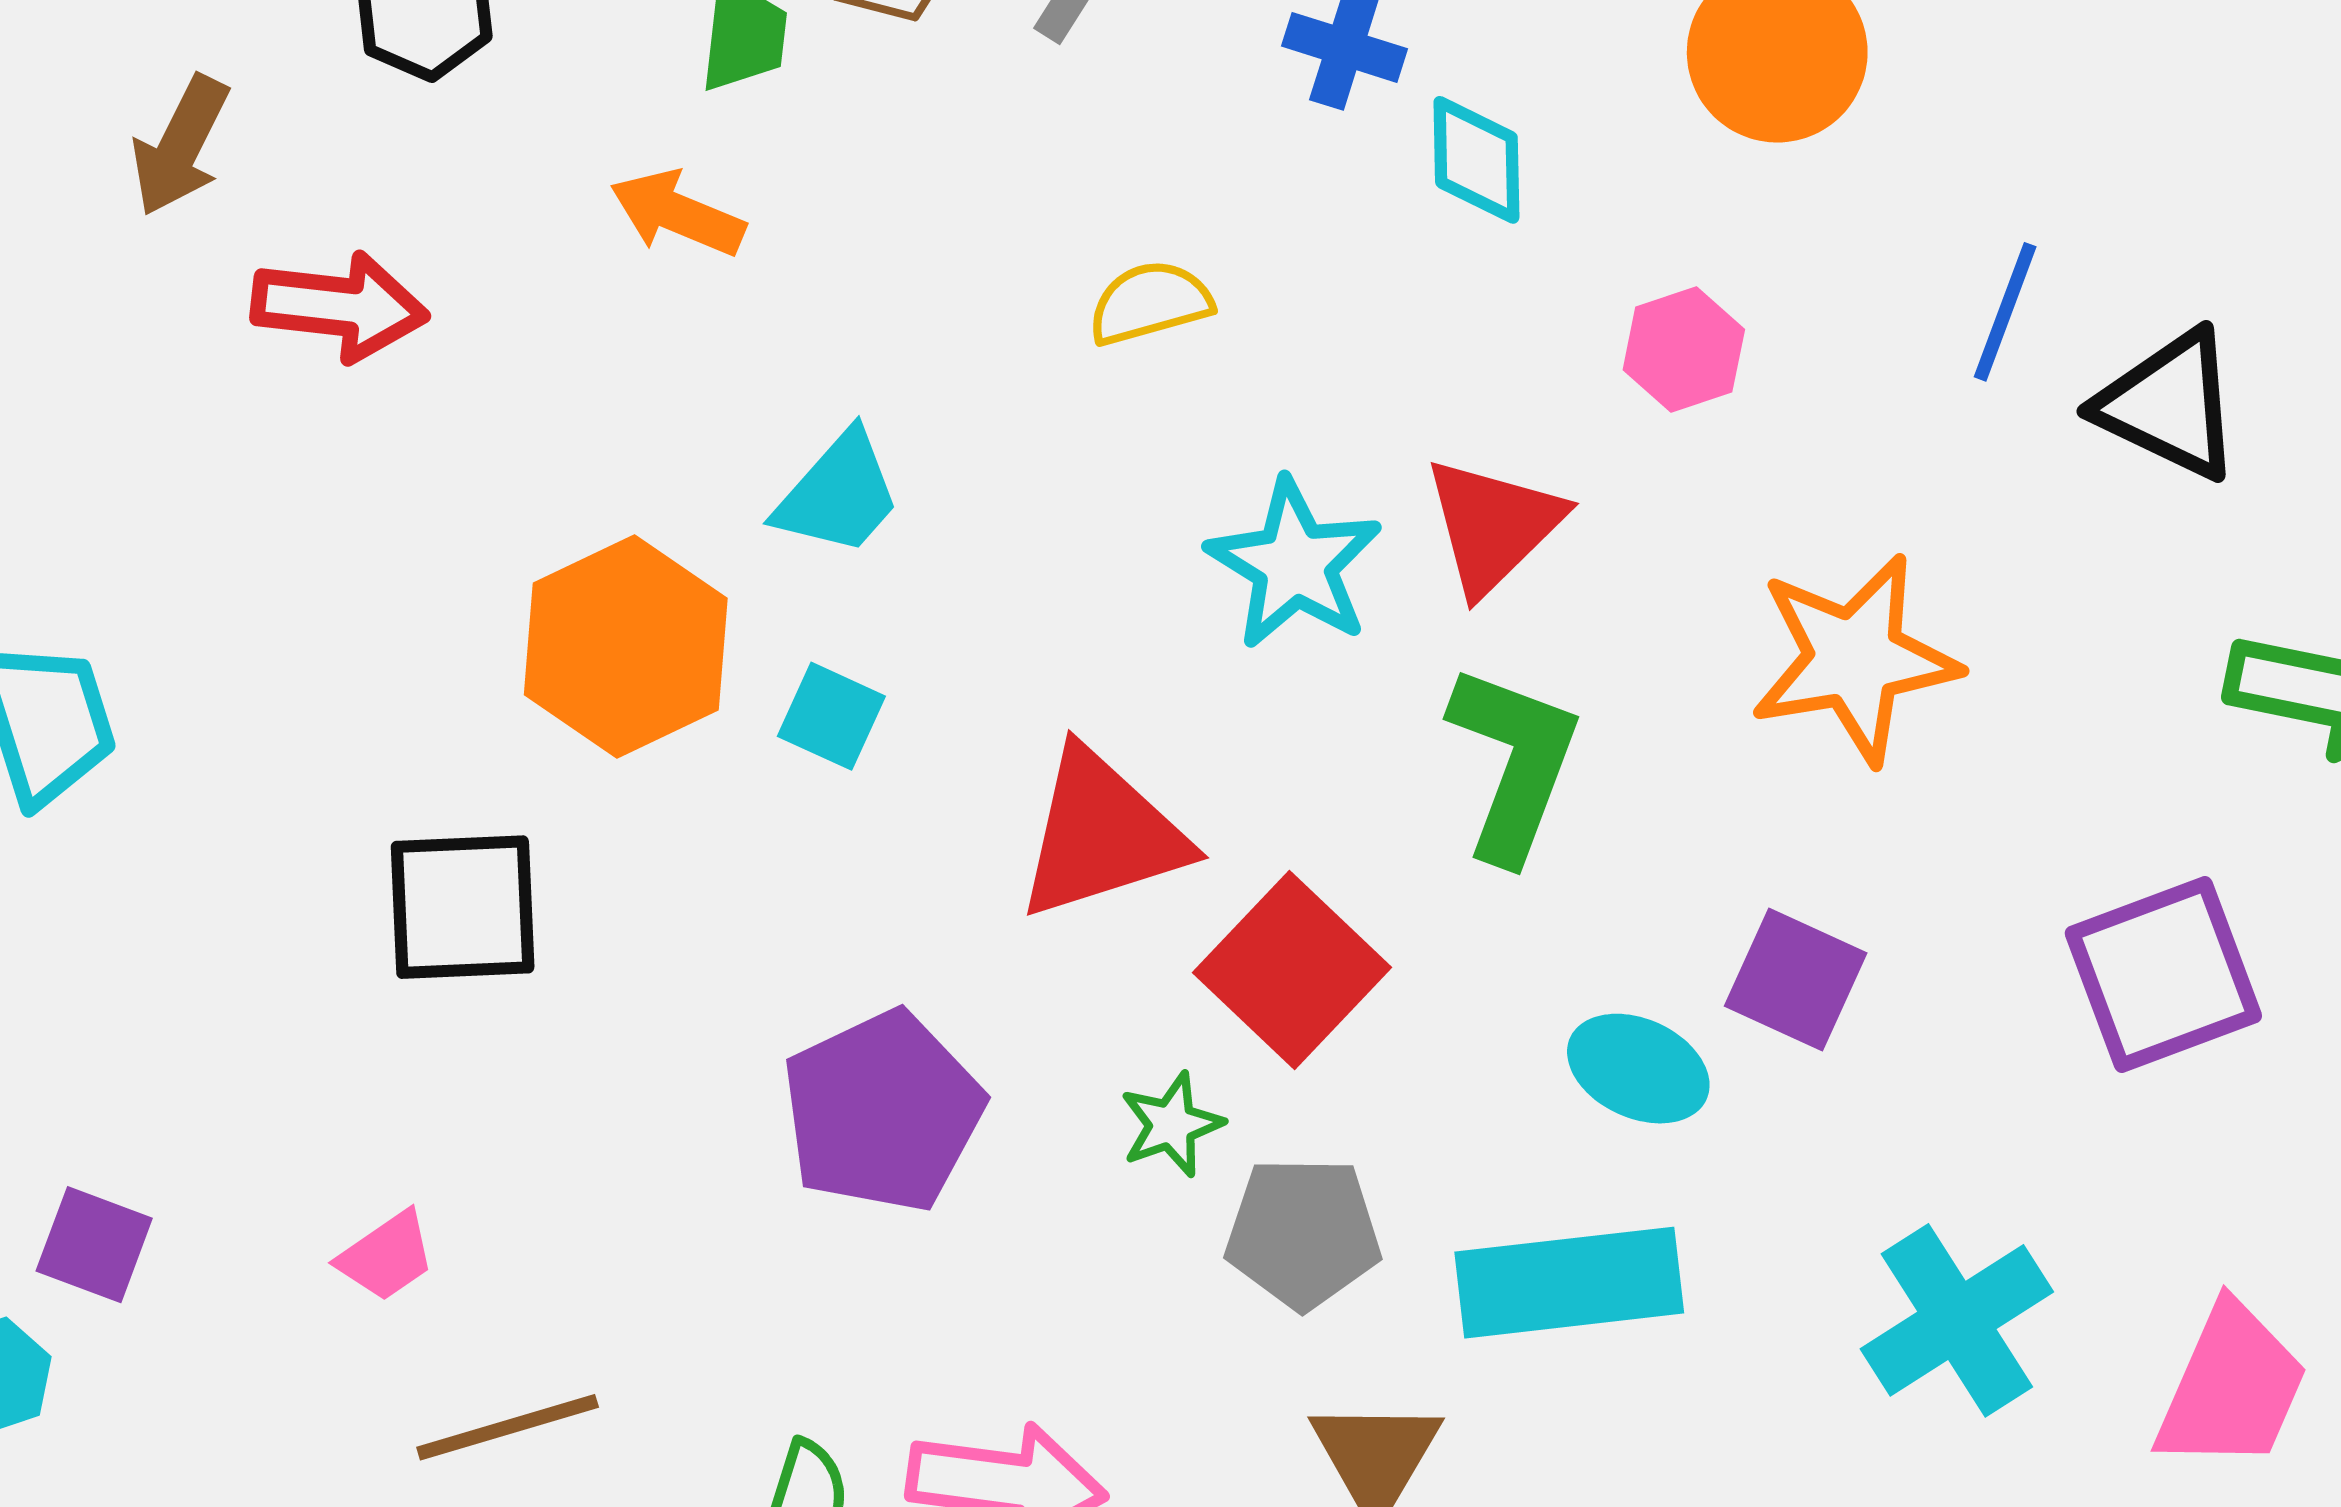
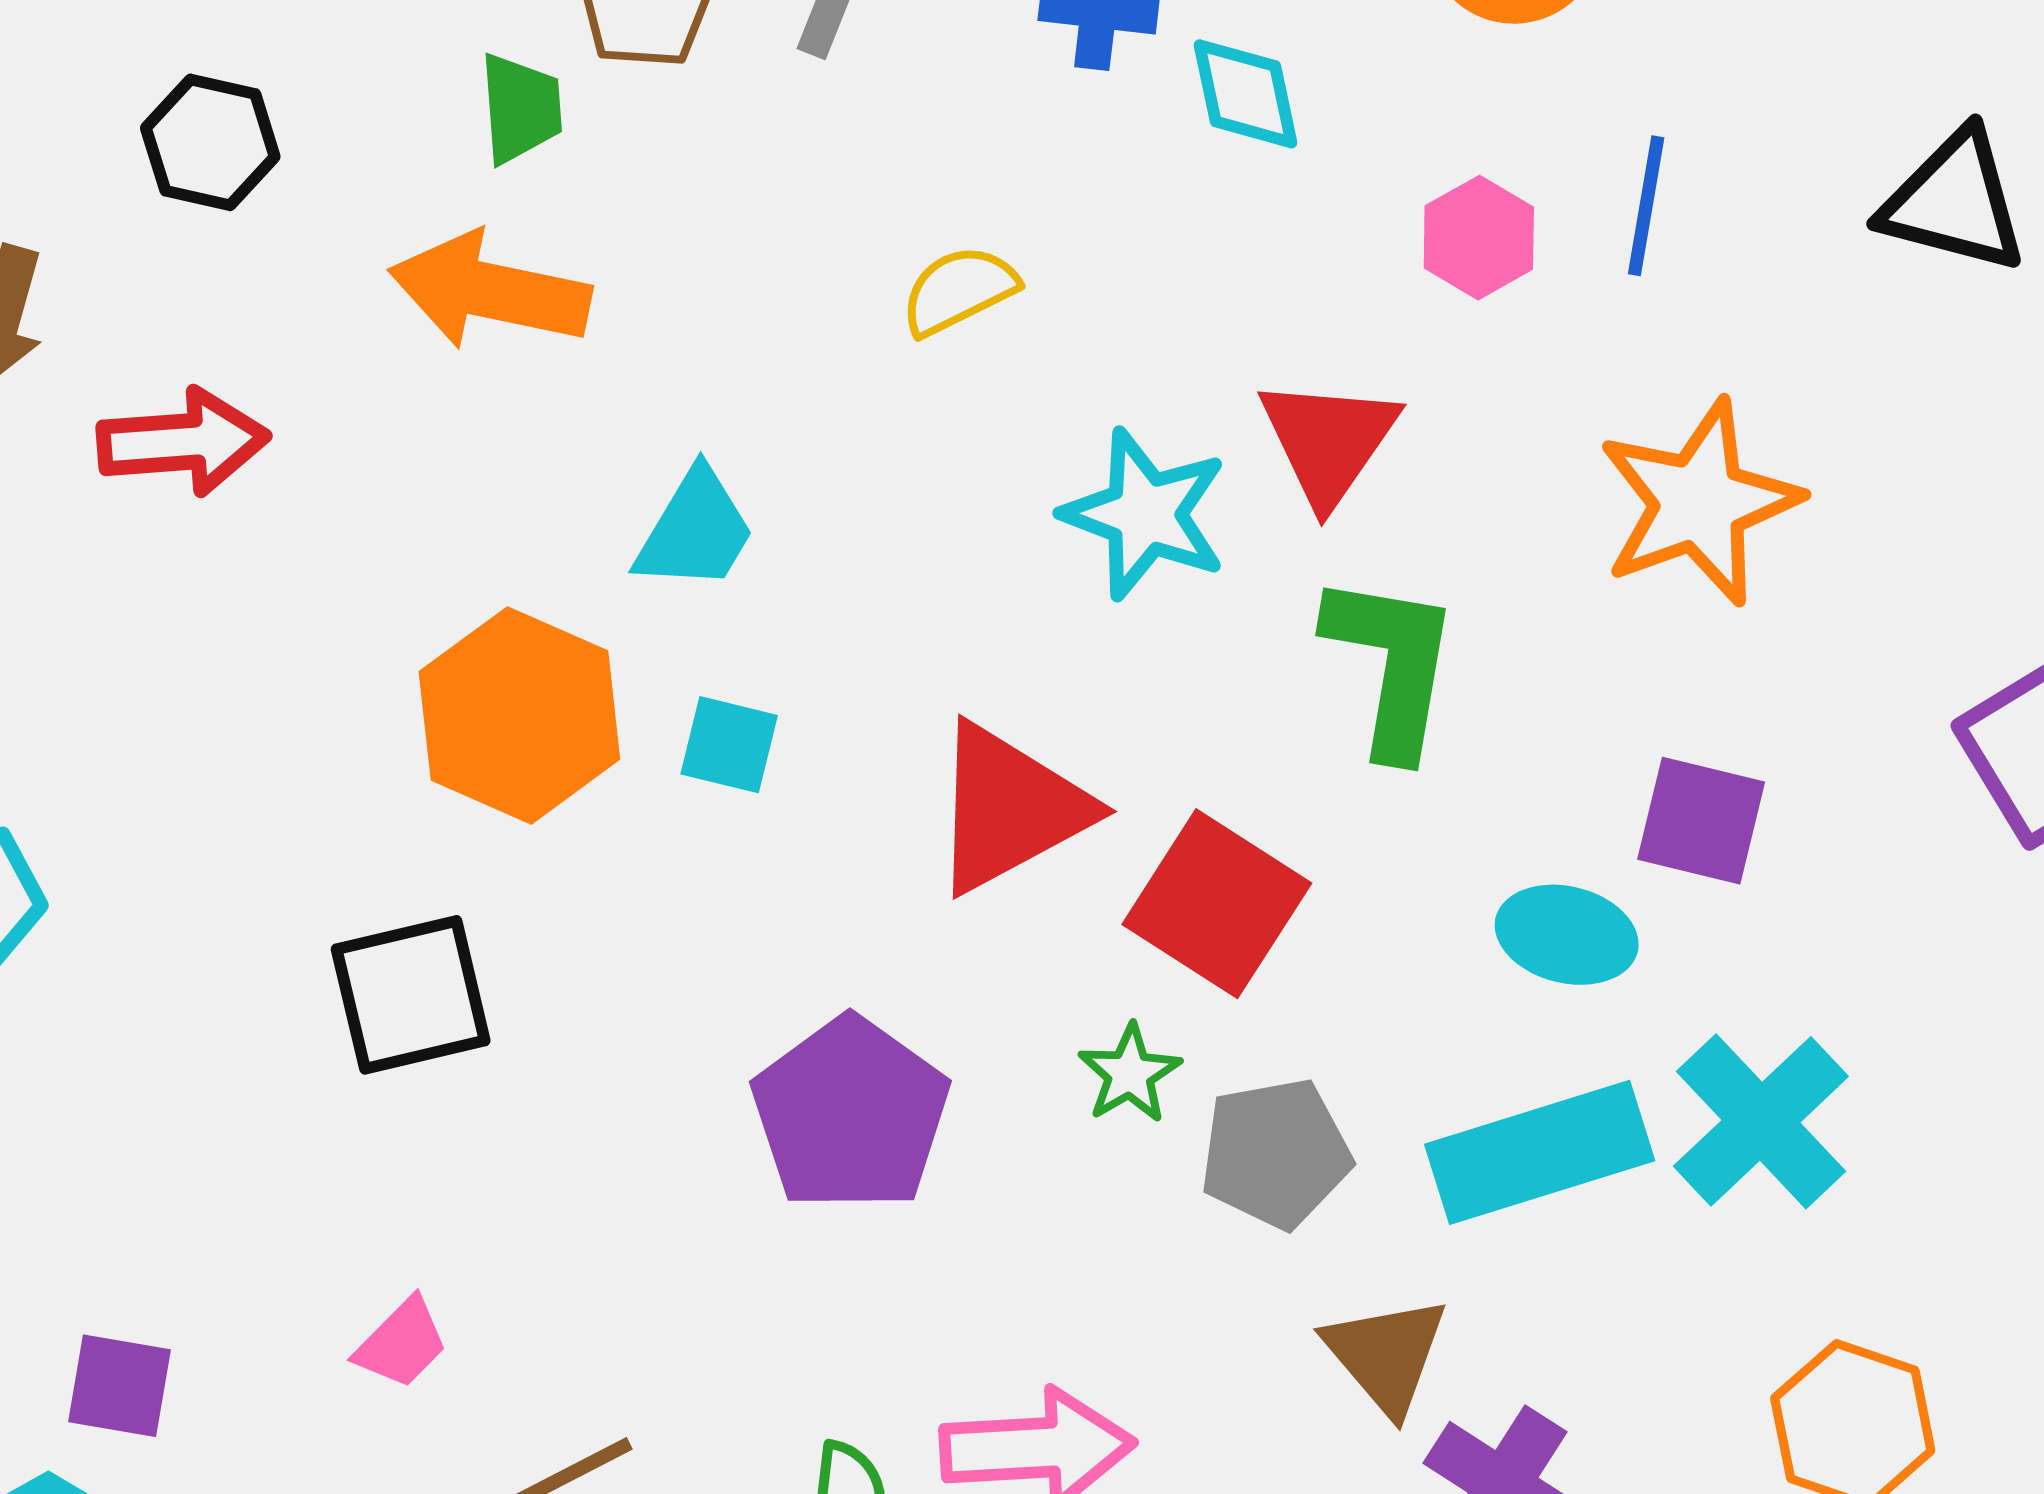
orange arrow: (677, 213) -> (490, 291), size x1.5
blue line: (2005, 312) -> (1646, 206), moved
cyan cross: (1957, 1320) -> (1761, 1121), moved

